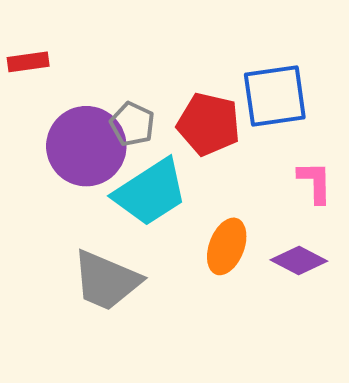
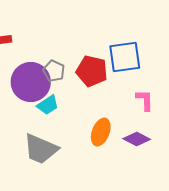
cyan trapezoid: (150, 192) -> (48, 105), moved, size x0.6

